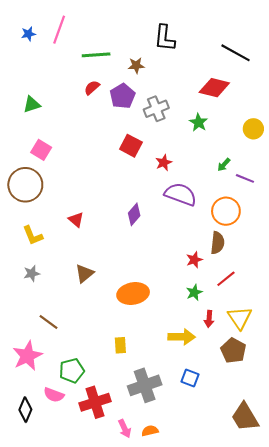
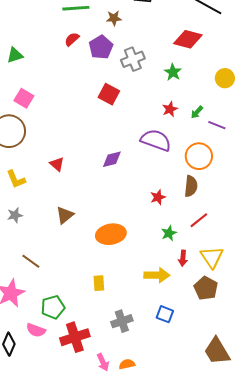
red star: (164, 163) -> (170, 109), moved
purple diamond: (134, 214) -> (112, 159), turned 35
red star: (194, 260) -> (158, 197), moved
gray cross: (145, 385) -> (122, 321), size x0.7

